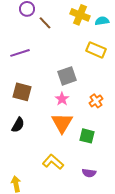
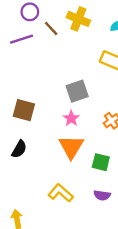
yellow cross: (80, 15) -> (78, 19), moved
purple line: (20, 53) -> (22, 39), moved
purple semicircle: (89, 173) -> (102, 195), moved

